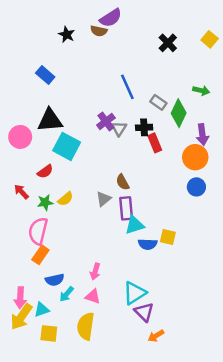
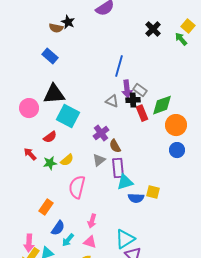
brown semicircle: (99, 31) -> (56, 28), moved
blue line: (127, 87) -> (119, 66), turned 40
green arrow: (201, 90) -> (181, 39), moved, turned -144
gray rectangle: (158, 102) -> (140, 90), moved
green diamond: (179, 113) -> (162, 105), moved, turned 45
purple cross: (106, 121) -> (101, 133), moved
gray triangle: (119, 129) -> (112, 101), turned -40
purple arrow: (202, 135) -> (127, 89), moved
pink semicircle: (38, 231) -> (77, 187), moved
blue semicircle: (55, 280) -> (58, 228), turned -42

